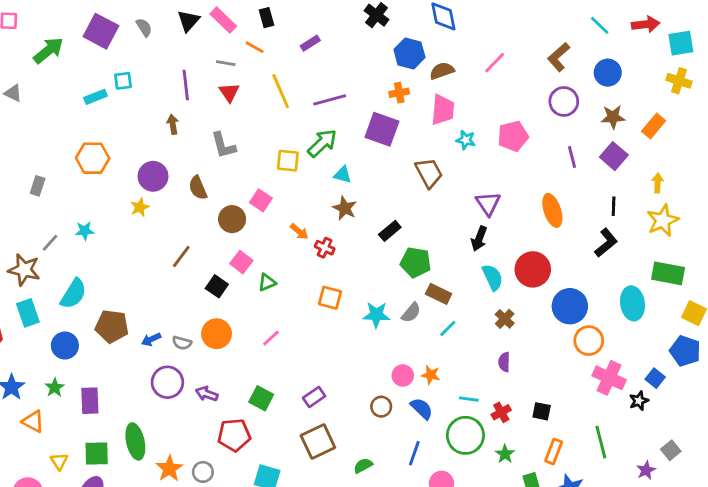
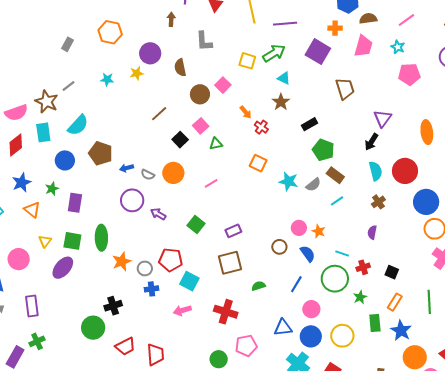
cyan star: (466, 140) -> (398, 47), moved
cyan star: (85, 231) -> (107, 79), moved
red pentagon: (234, 435) -> (171, 260), moved

